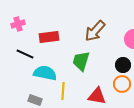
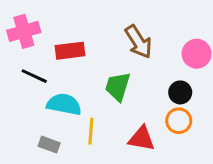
pink cross: (18, 24) -> (24, 31), size x1.5
brown arrow: (95, 31) -> (138, 42), turned -75

